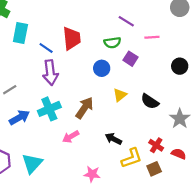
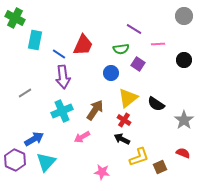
red trapezoid: (72, 38) -> (83, 45), turned 30
black circle: (180, 66) -> (184, 60), moved
yellow triangle: (120, 95) -> (128, 98), size x1.5
blue arrow: (19, 117) -> (34, 139), moved
red cross: (156, 145) -> (124, 120), moved

